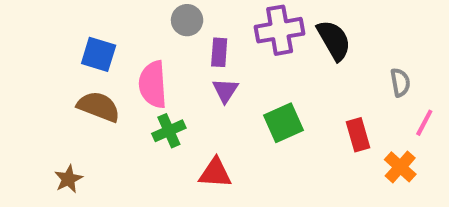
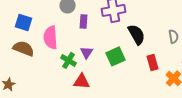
black semicircle: (334, 40) -> (137, 34), moved
purple triangle: (225, 91) -> (87, 52), moved
green cross: (169, 131) -> (69, 60), moved, turned -35

